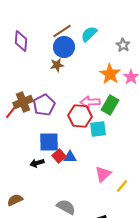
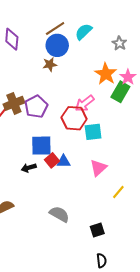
pink arrow: (90, 102) -> (85, 103), turned -36
green rectangle: (110, 105) -> (120, 92), moved
pink triangle: (103, 174) -> (98, 168), moved

